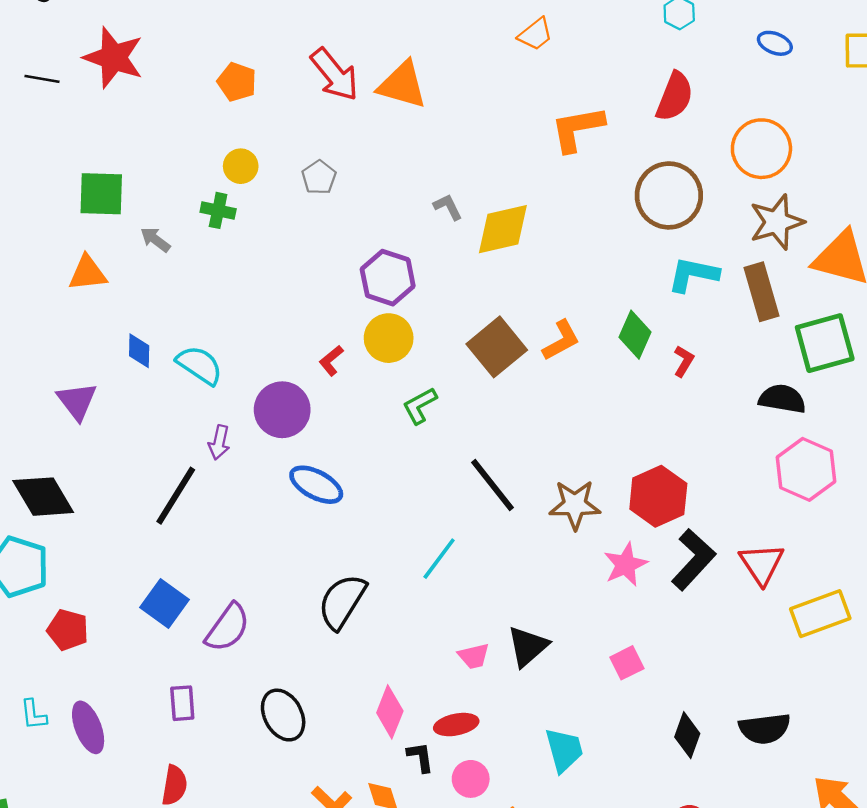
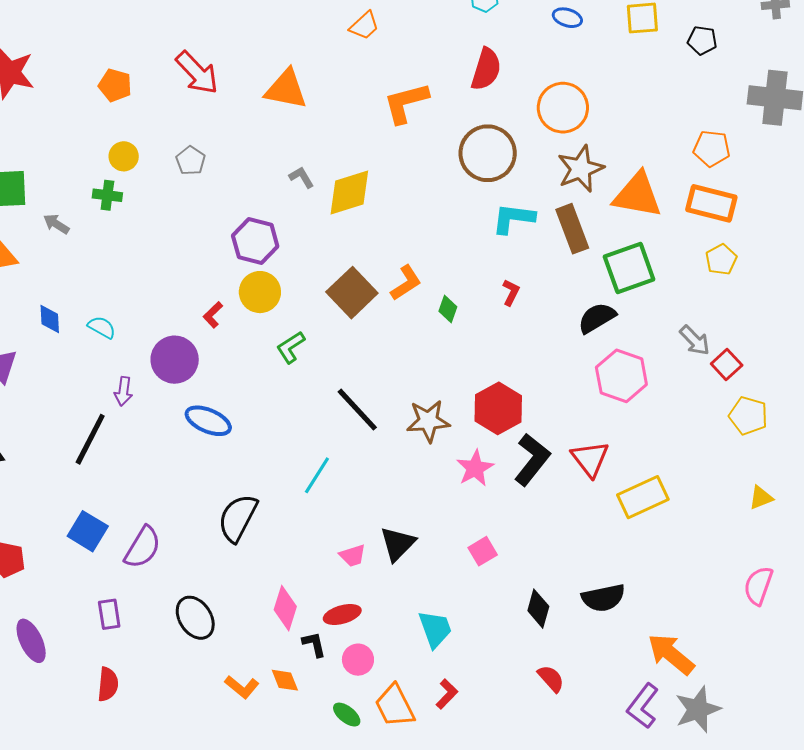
orange triangle: (402, 85) -> (286, 89), moved
green diamond: (635, 335) -> (448, 309), moved, size x0.7
cyan semicircle: (199, 365) -> (102, 327), size x0.7
black semicircle: (782, 399) -> (597, 318), turned -36

